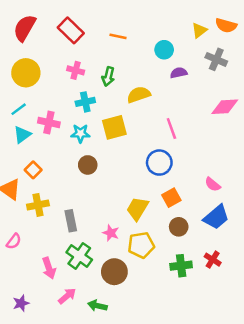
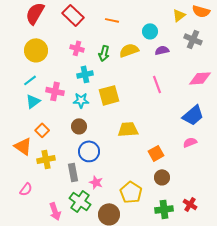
yellow semicircle: (139, 95) -> (129, 50), moved
pink line: (171, 129) -> (157, 84), moved
blue circle: (159, 163) -> (89, 151), moved
brown circle: (88, 165) -> (79, 126), moved
pink semicircle: (213, 184) -> (190, 142), turned 120
yellow trapezoid: (137, 209) -> (128, 129), moved, turned 55
blue trapezoid: (216, 217) -> (193, 115), moved
pink star: (111, 233) -> (96, 182), moved
yellow pentagon: (141, 245) -> (131, 192), turned -30

